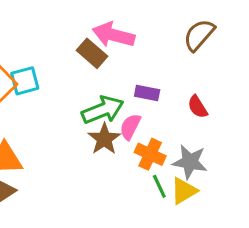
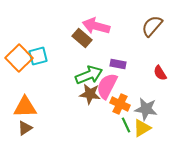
red semicircle: (198, 107) -> (160, 73), moved
pink semicircle: (130, 127) -> (107, 86), size x1.5
brown star: (104, 139) -> (90, 94), turned -30

